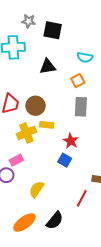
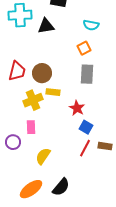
black triangle: (48, 66) -> (46, 26), moved
pink rectangle: (16, 160) -> (31, 127), moved, turned -64
blue square: (65, 160) -> (86, 127), moved
red line: (82, 198) -> (85, 148), moved

